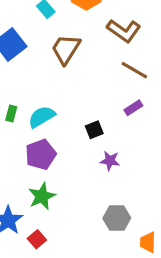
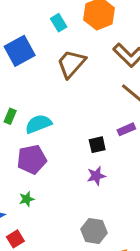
black square: (94, 130) -> (97, 145), moved
purple star: (110, 161) -> (96, 176), turned -30
green star: (42, 196) -> (27, 199), size x0.6

